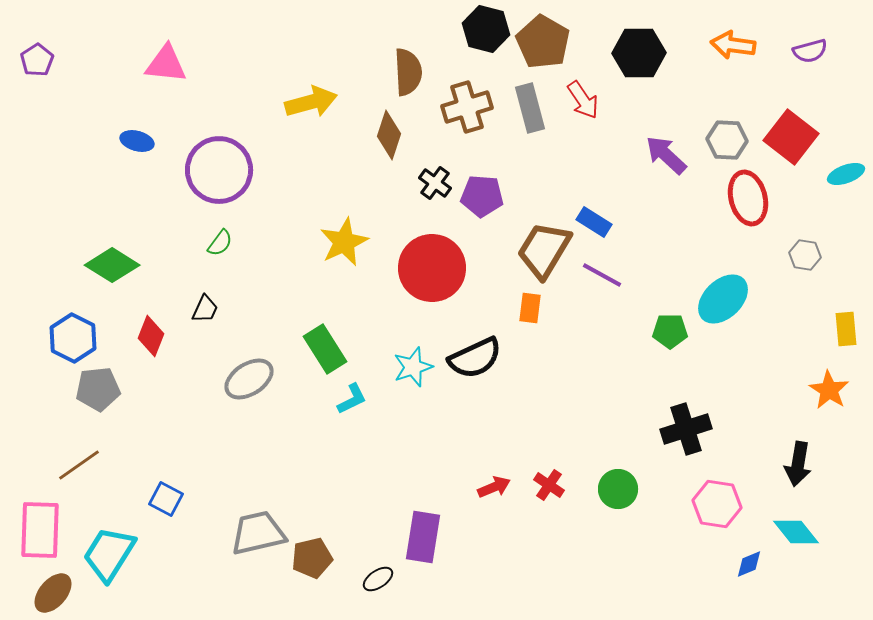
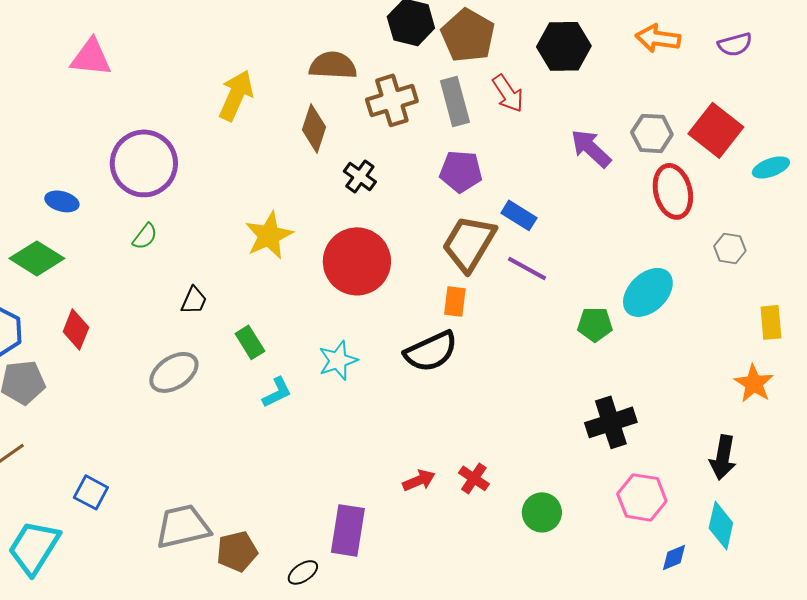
brown semicircle: (408, 72) -> (333, 65), turned -84
yellow arrow: (311, 102) -> (236, 95), turned -51
blue ellipse: (137, 141) -> (62, 201), moved
purple pentagon: (482, 196) -> (461, 171), moved
black trapezoid: (205, 309) -> (194, 300), moved
green rectangle: (325, 349) -> (250, 342), size x0.7
black semicircle: (475, 358) -> (431, 351), moved
green circle: (618, 489) -> (542, 512), moved
cyan diamond: (796, 532) -> (721, 525), turned 51

